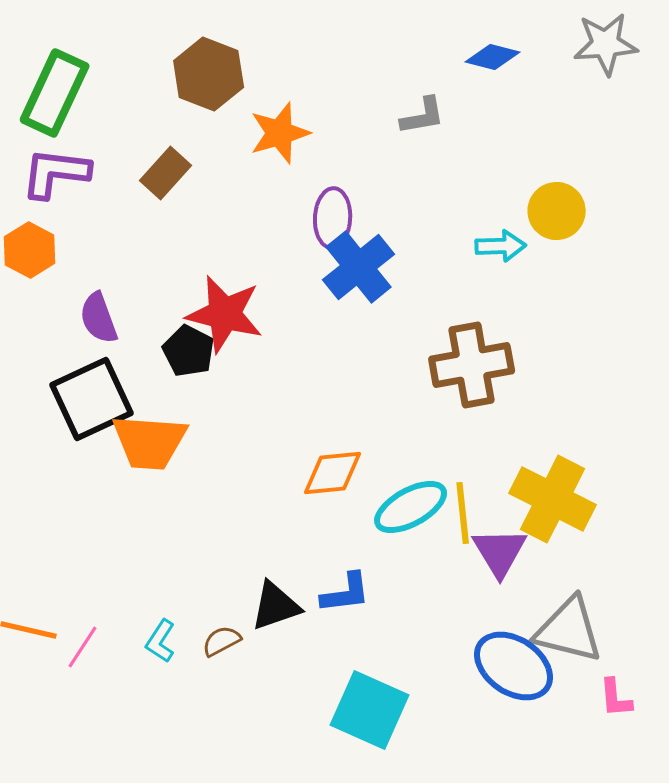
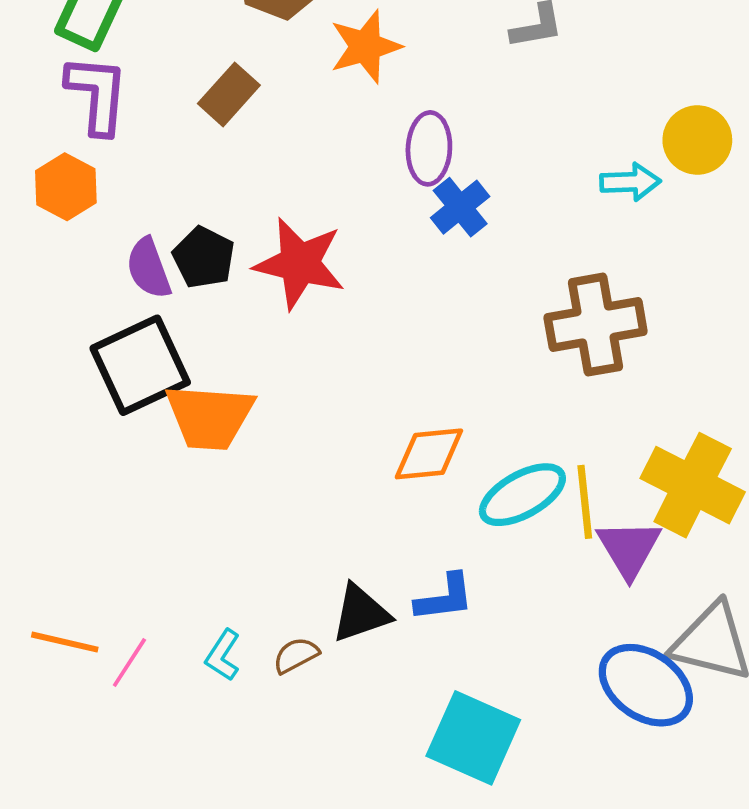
purple L-shape: (56, 173) -> (97, 94), turned 88
blue cross: (359, 267) -> (460, 207), size x0.7
black pentagon: (189, 351) -> (204, 257), moved

